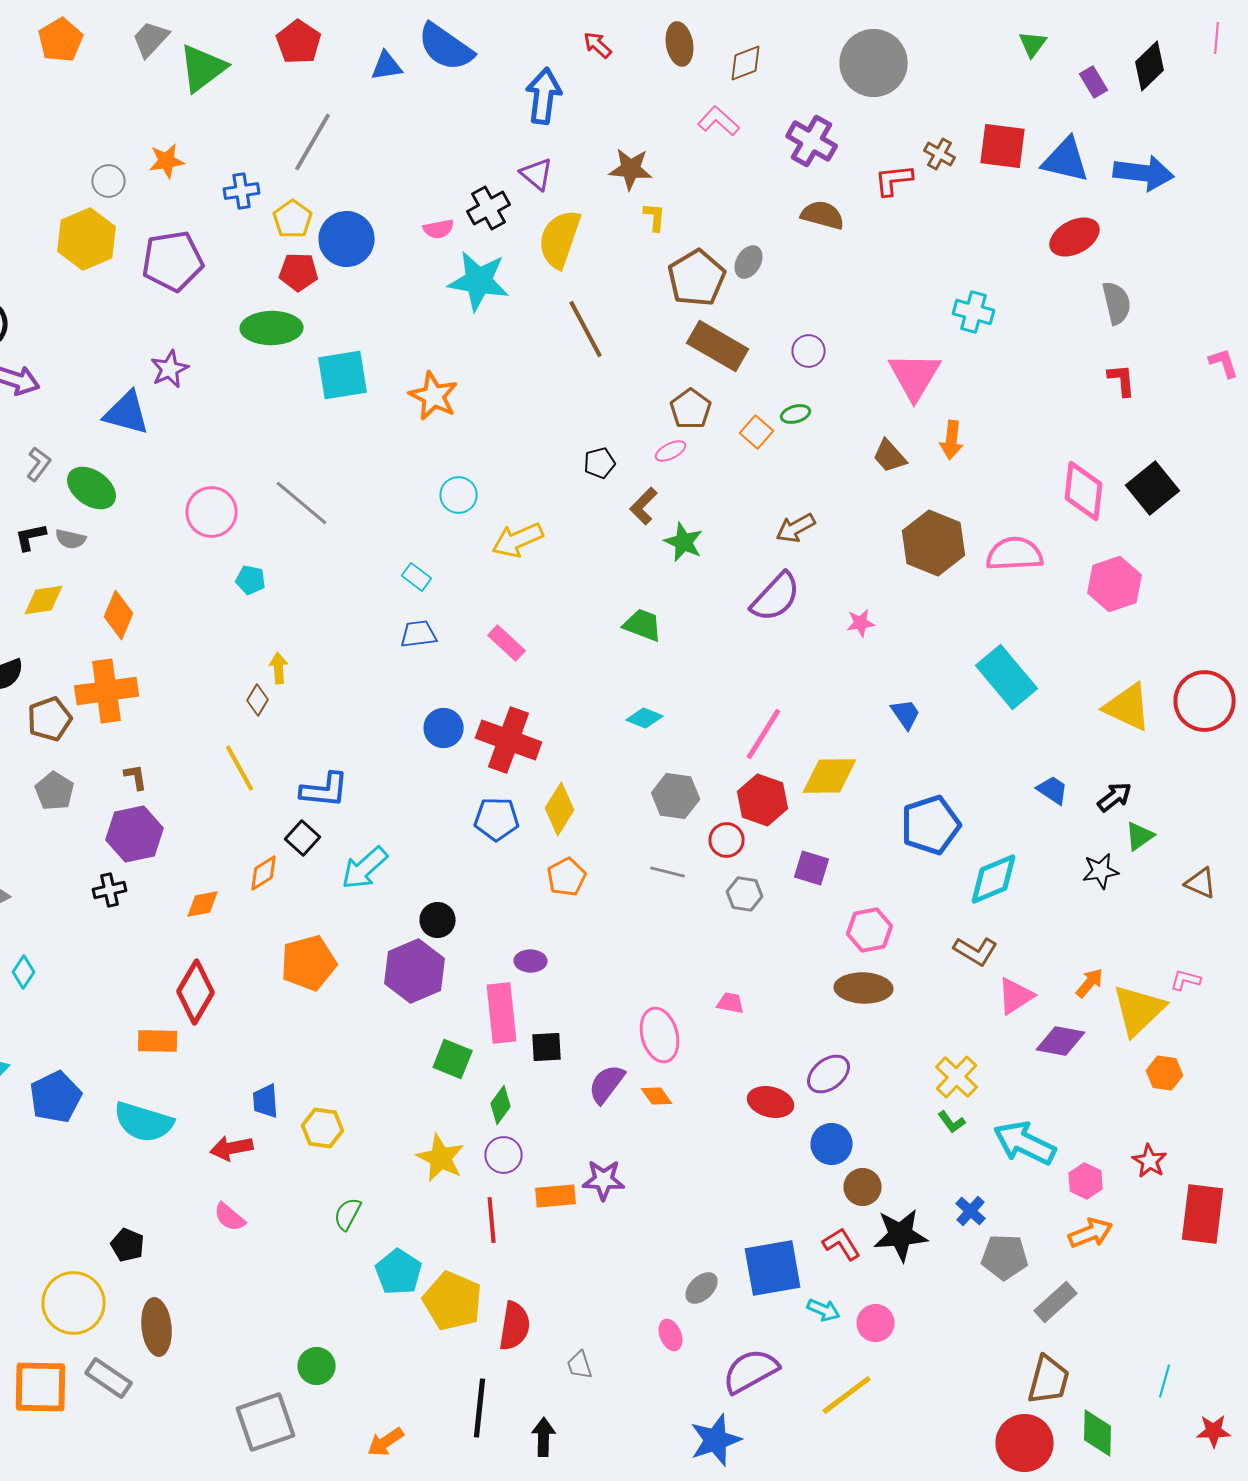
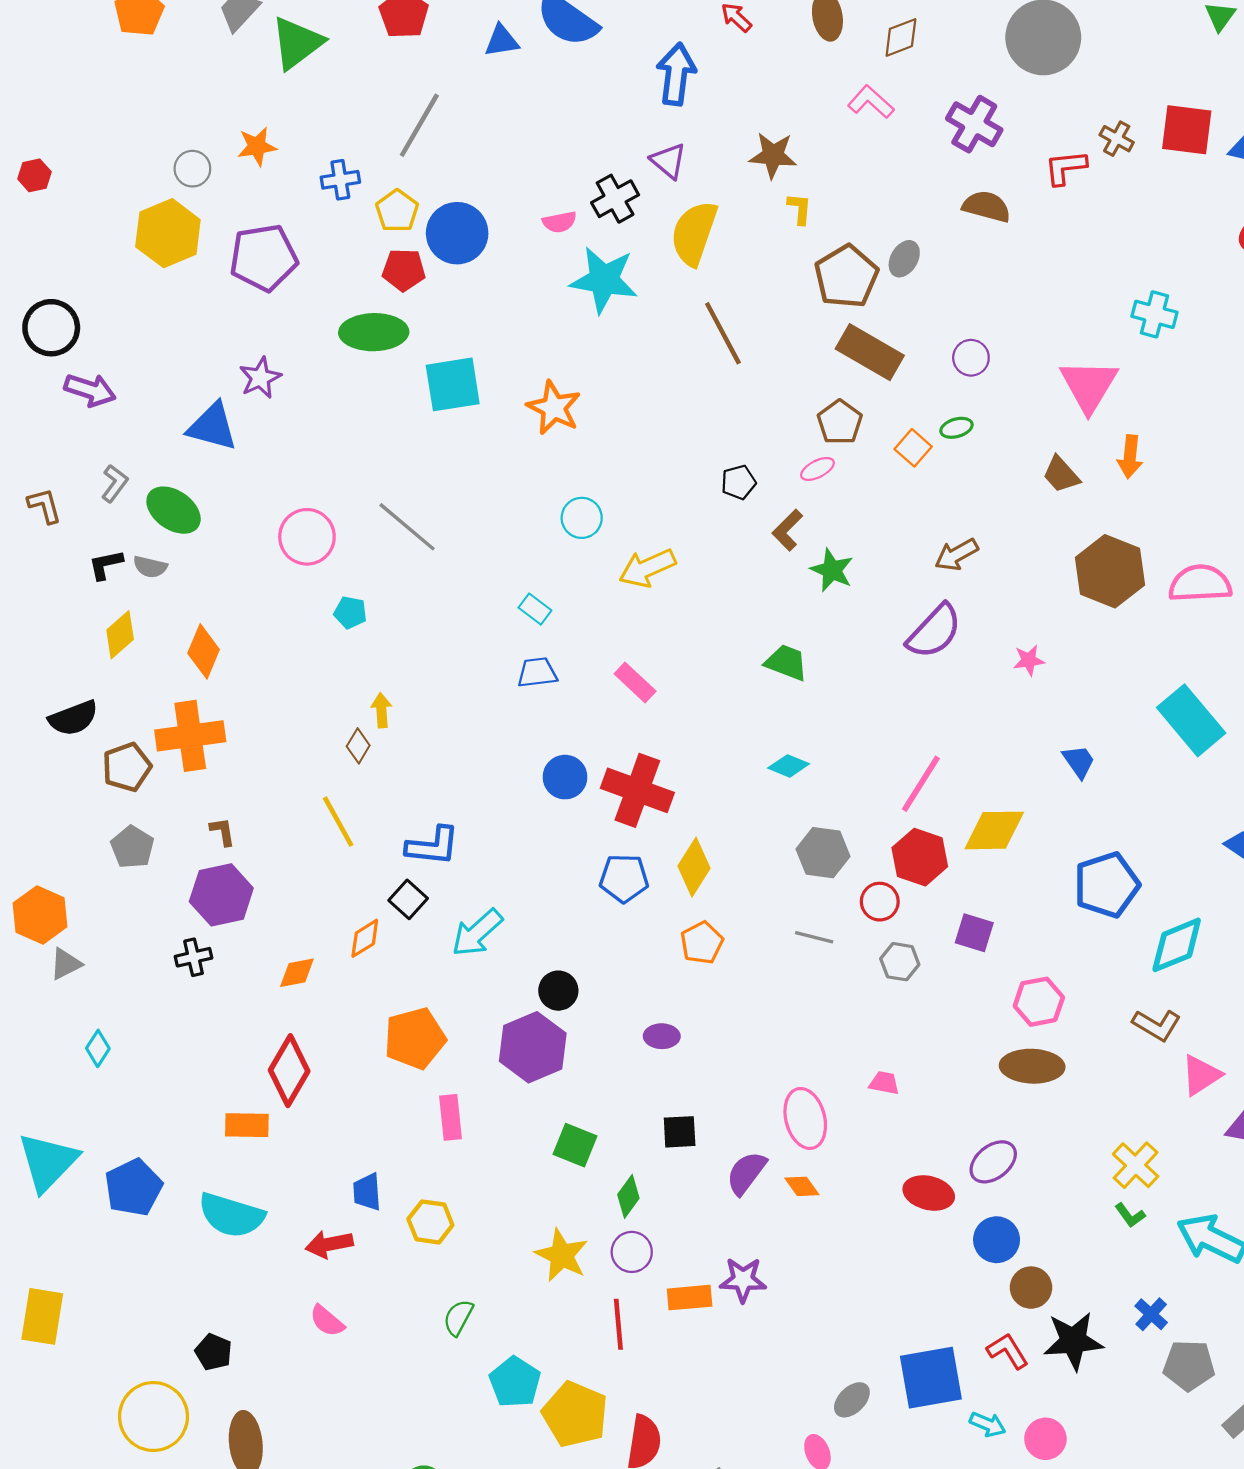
yellow diamond: (44, 600) -> (120, 635), turned -33
pink rectangle: (502, 1013) -> (450, 1117), moved, size x0.7

